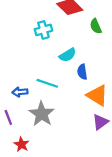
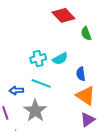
cyan cross: (43, 30) -> (38, 59), moved
blue semicircle: (82, 72) -> (81, 74), moved

